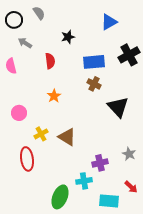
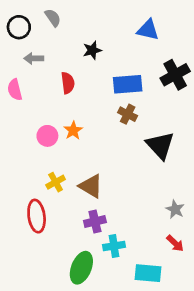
blue triangle: (109, 22) -> (148, 30), turned 42
gray arrow: (25, 43) -> (34, 58), turned -32
pink circle: (19, 113) -> (47, 136), moved
purple cross: (100, 163) -> (95, 222), moved
red arrow: (131, 187) -> (175, 243), moved

